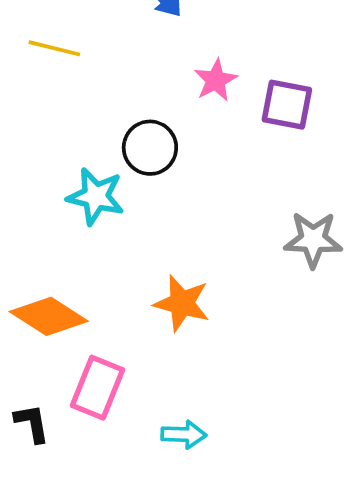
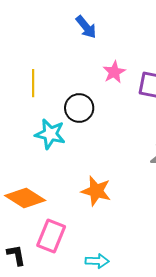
yellow line: (54, 48) -> (33, 83), moved, turned 76

